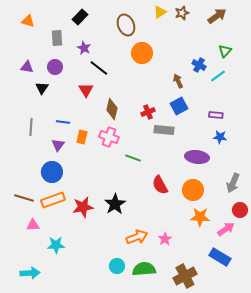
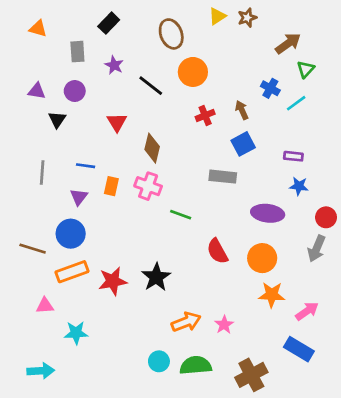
brown arrow: (217, 16) -> (288, 43), moved
black line: (99, 68) -> (151, 86), moved
red cross: (148, 112) -> (205, 115), moved
brown line: (24, 198) -> (33, 249), moved
red circle: (240, 210) -> (326, 217), moved

